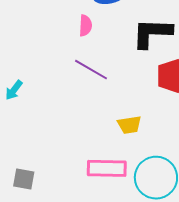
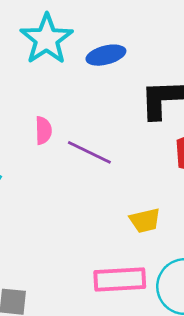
pink semicircle: (85, 26) -> (43, 130), moved

